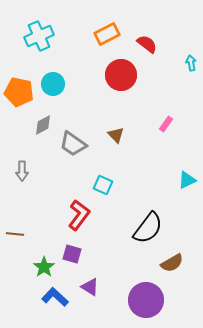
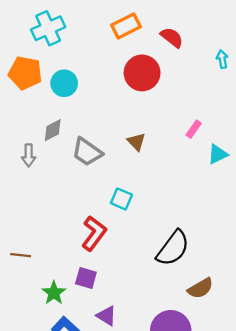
orange pentagon: (19, 92) -> (25, 73), moved
gray arrow: (22, 171) -> (29, 155), moved
cyan triangle: (187, 180) -> (218, 154), moved

